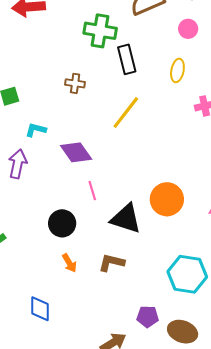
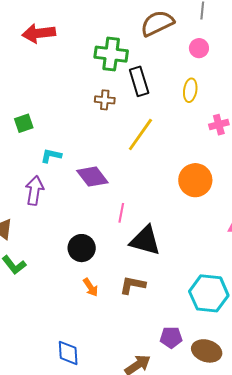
brown cross: (75, 83) -> (105, 100), moved
pink line: (92, 191) -> (121, 213), moved, turned 30
orange circle: (167, 199) -> (195, 180), moved
blue diamond: (40, 309) -> (68, 353), moved

